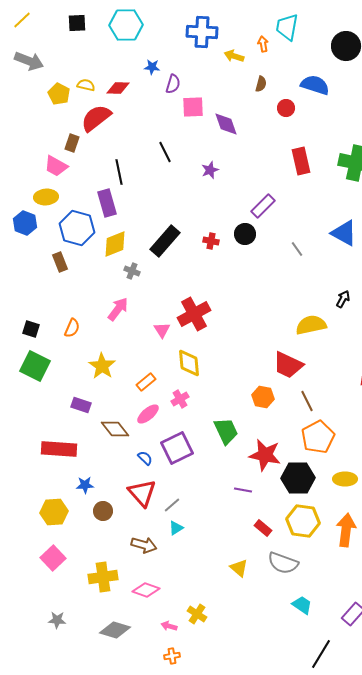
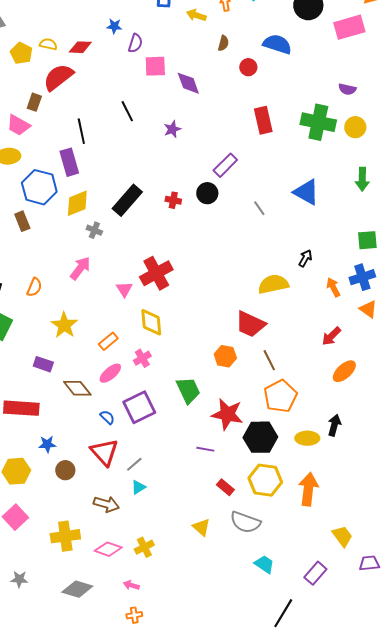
yellow cross: (197, 614) -> (144, 547), moved, turned 30

